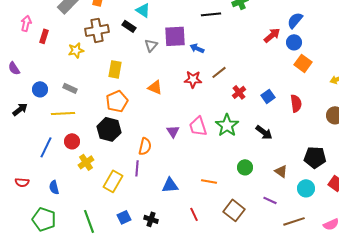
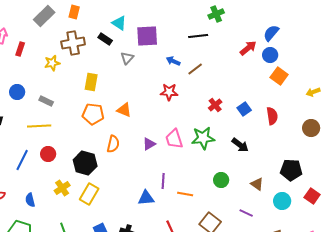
black line: (211, 14) -> (198, 36), moved
purple square: (175, 36) -> (147, 36), moved
brown line: (219, 72) -> (195, 69), moved
orange triangle: (155, 87) -> (124, 110), moved
blue circle: (40, 89) -> (17, 92), moved
orange pentagon: (117, 101) -> (93, 114), turned 30
green star: (227, 125) -> (203, 138), turned 30
black hexagon: (109, 129) -> (85, 163), moved
purple triangle: (173, 131) -> (149, 144), turned 32
orange semicircle: (145, 146) -> (113, 144), moved
yellow cross: (86, 162) -> (62, 188), moved
purple line: (137, 168) -> (163, 181), moved

